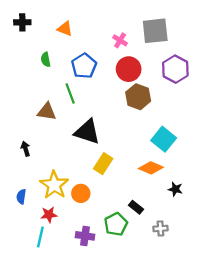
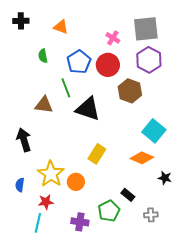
red circle: (129, 69) -> (108, 65), moved
purple hexagon: (175, 69) -> (149, 60), moved
black triangle: (87, 132) -> (88, 109), moved
black arrow: (26, 149) -> (24, 140), size x1.6

